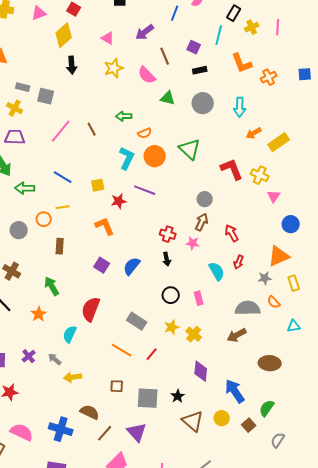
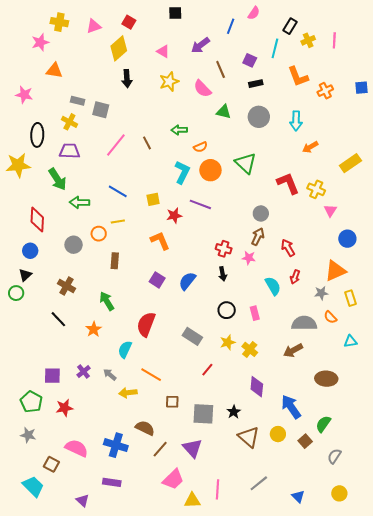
yellow rectangle: (279, 142) -> (350, 163), moved
orange line: (122, 350) -> (151, 375), moved

